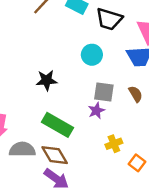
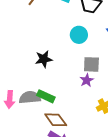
green rectangle: (58, 125) -> (46, 96), moved, size x0.7
gray semicircle: (22, 149) -> (30, 97), moved

